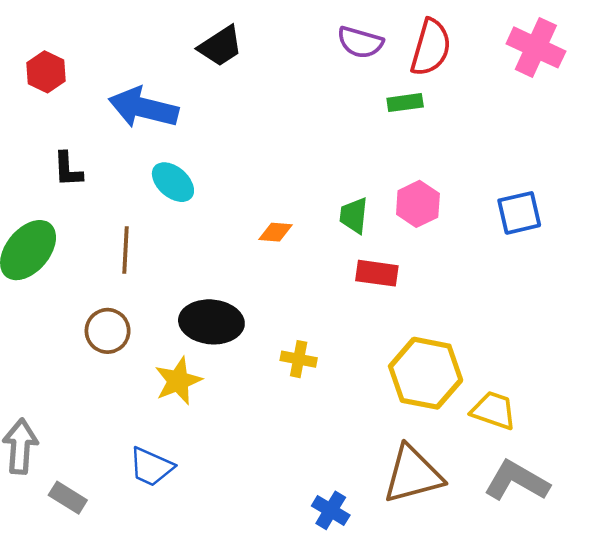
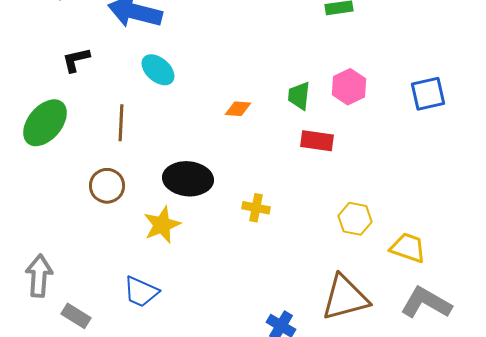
black L-shape: (68, 169) -> (76, 60), turned 80
yellow hexagon: (426, 373) -> (355, 219), size x0.6

